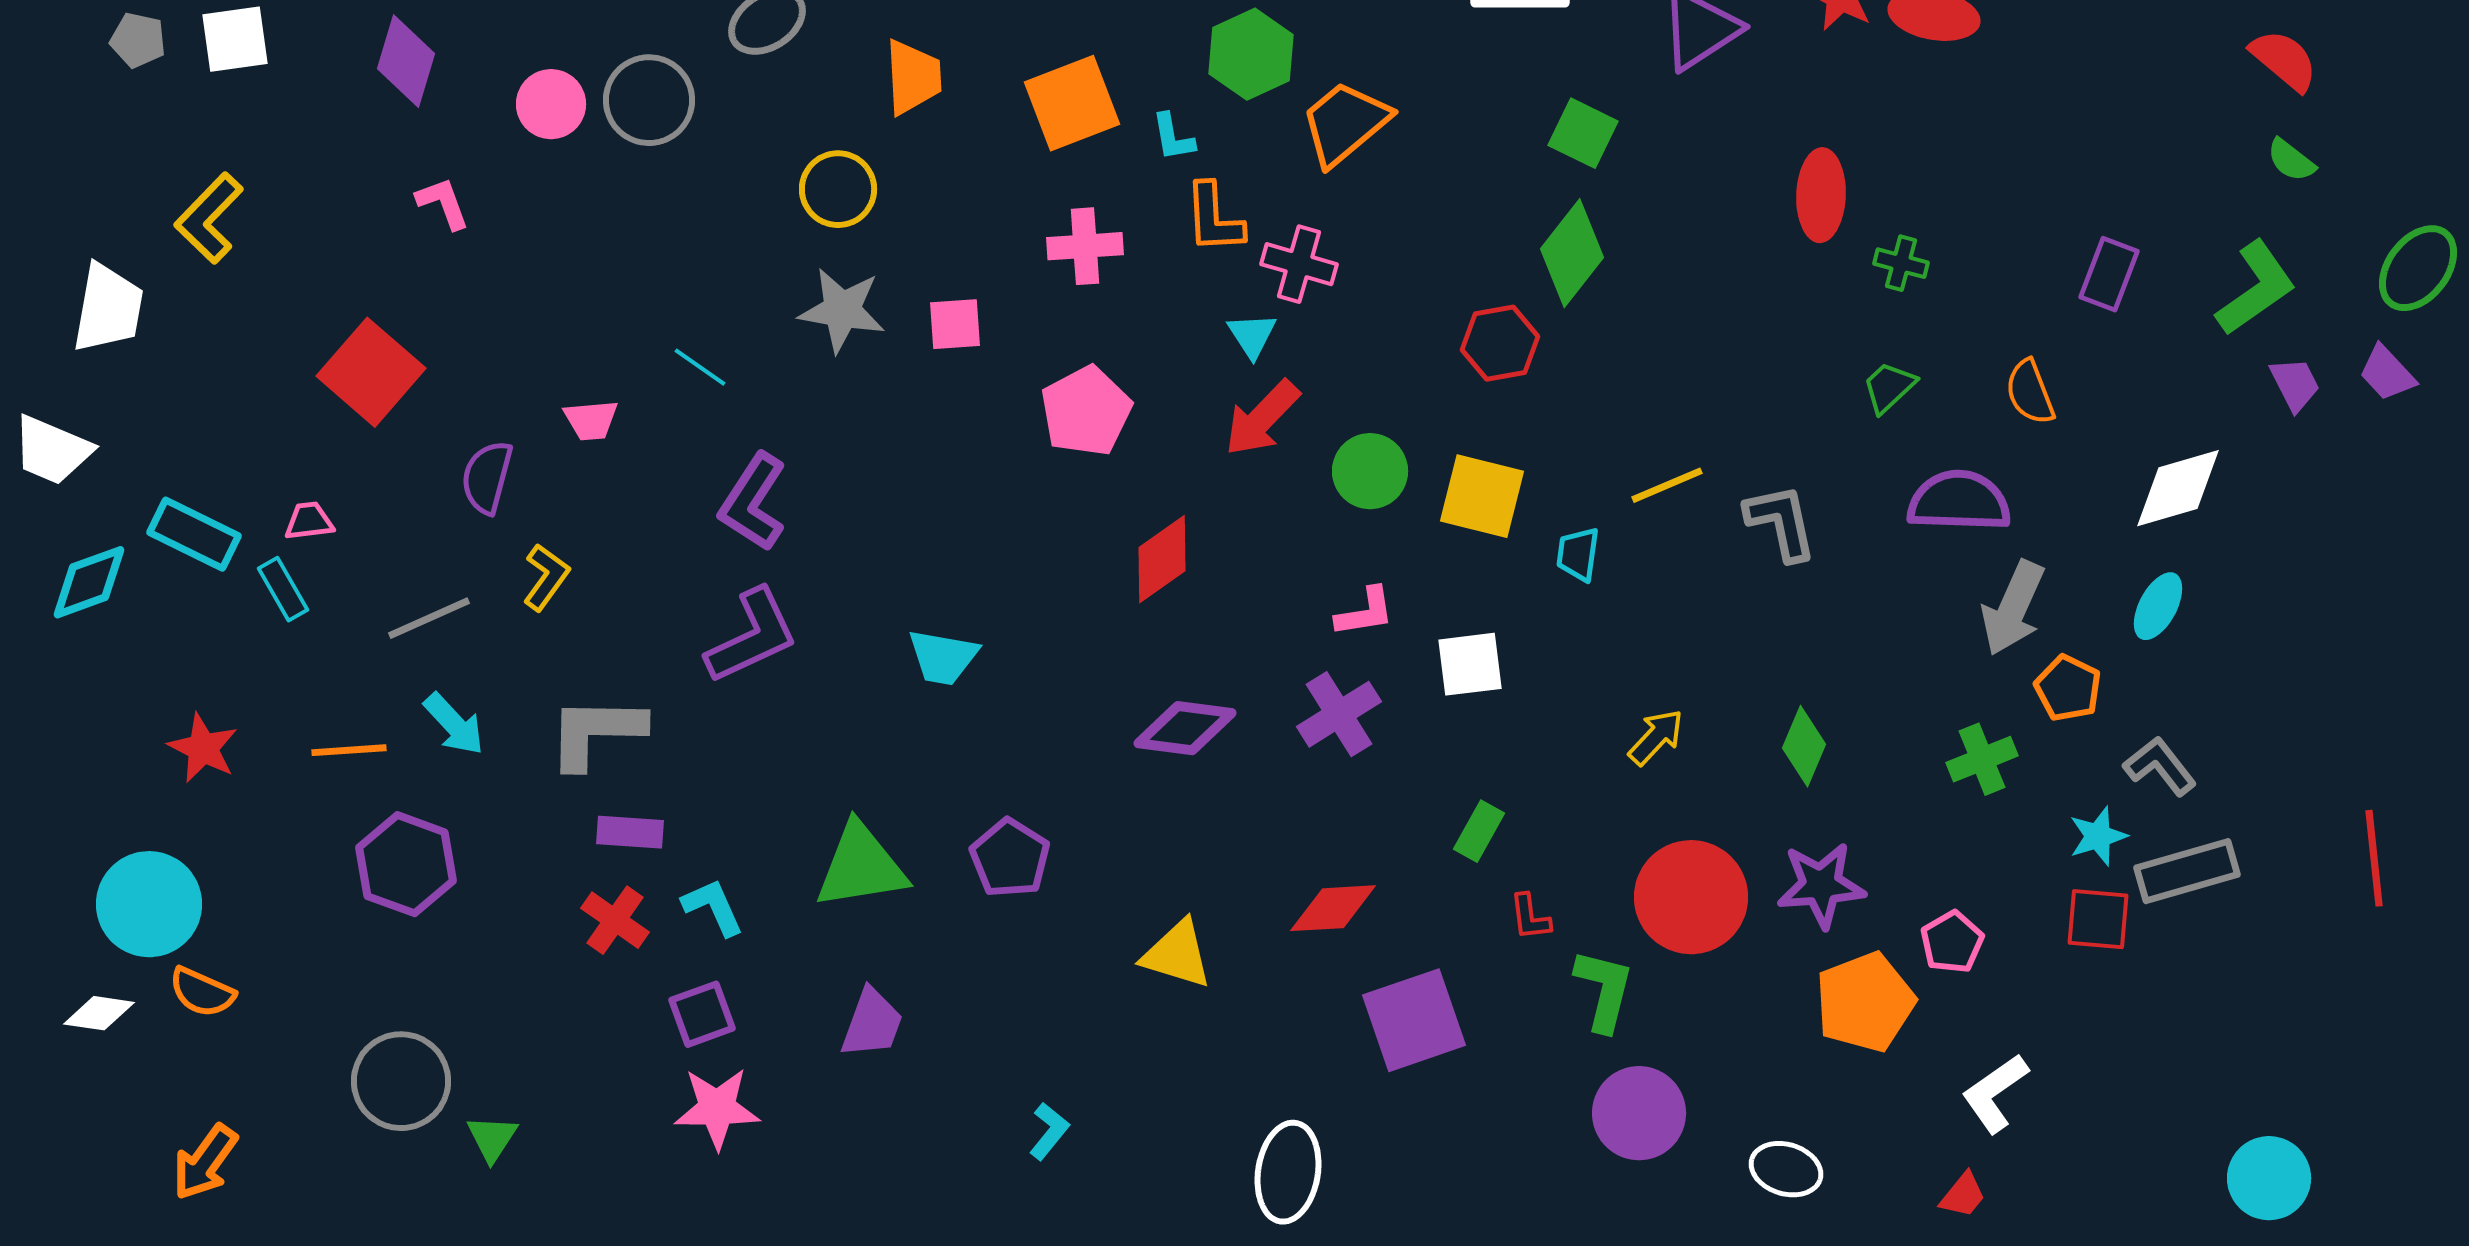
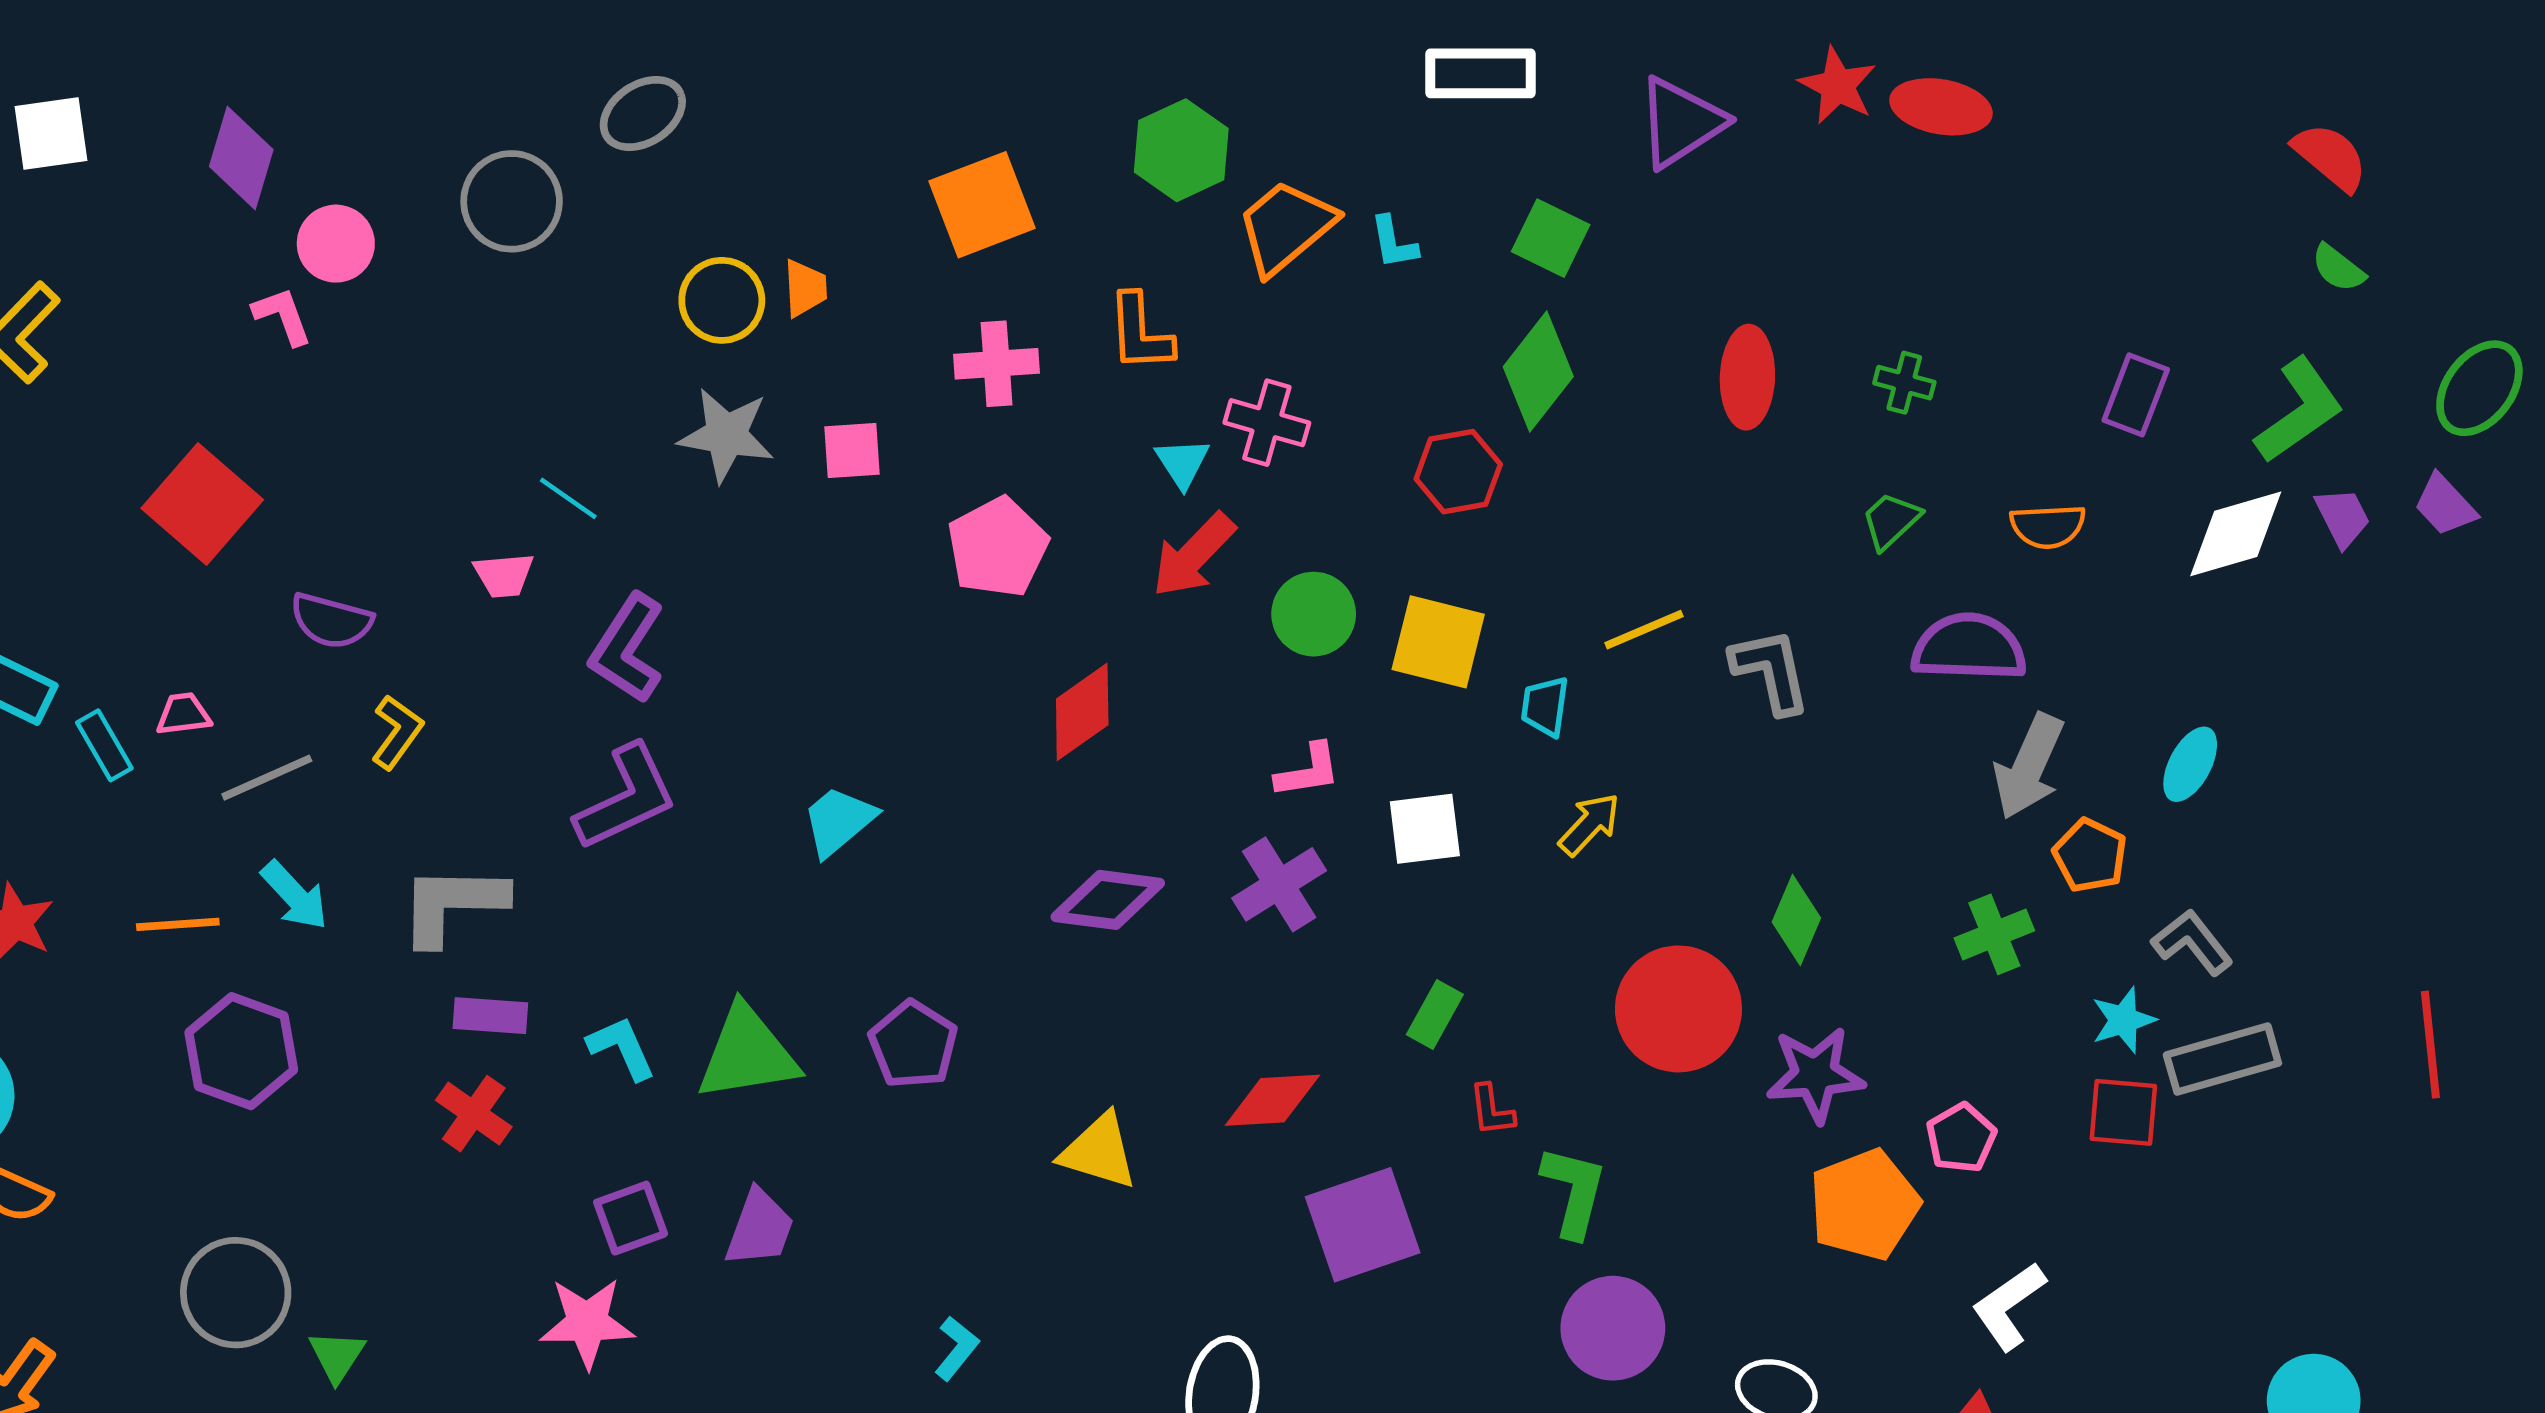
orange trapezoid: (913, 77) -> (805, 288), moved, size x0.7
pink circle: (551, 104) -> (336, 244), moved
cyan L-shape: (1173, 137) -> (1394, 243), moved
red ellipse: (1821, 195) -> (1747, 377), moved
pink cross: (1299, 264) -> (1267, 423), moved
orange semicircle: (2030, 392) -> (2048, 526), turned -72
pink trapezoid: (591, 420) -> (504, 575), moved
purple semicircle: (487, 477) -> (331, 621), turned -90
white diamond: (2178, 488) -> (2236, 534), moved
pink trapezoid: (309, 521) -> (183, 714), moved
cyan trapezoid: (943, 657) -> (839, 821), turned 130
yellow arrow: (1656, 737) -> (1589, 824), moved
red circle: (1691, 897) -> (1678, 1009), moved
cyan L-shape: (713, 907) -> (622, 1048), moved
purple square: (702, 1014) -> (631, 1218), moved

